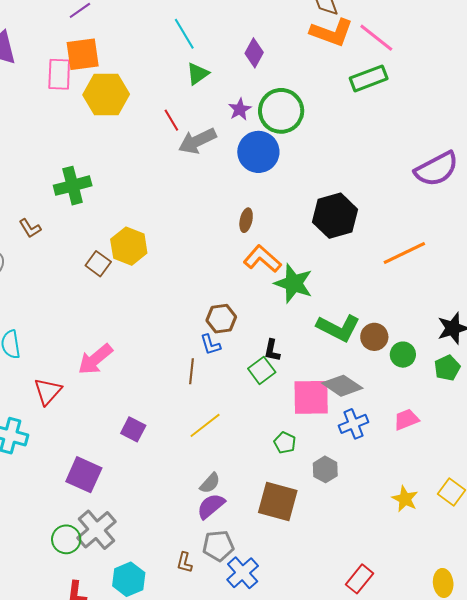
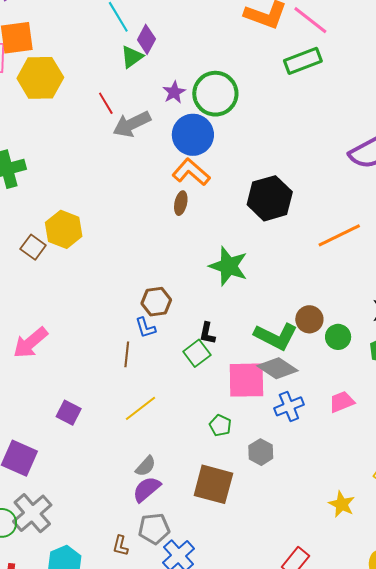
purple diamond: (254, 53) -> (146, 39), moved
orange L-shape: (262, 259) -> (191, 172), moved
green L-shape: (338, 328) -> (276, 336), moved
yellow star: (405, 499) -> (342, 504), moved

